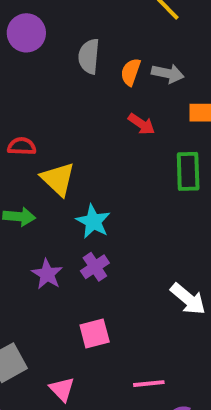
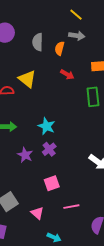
gray arrow: (168, 73) -> (77, 36), moved
yellow triangle: (58, 179) -> (27, 79), moved
pink line: (149, 384) -> (71, 207), moved

